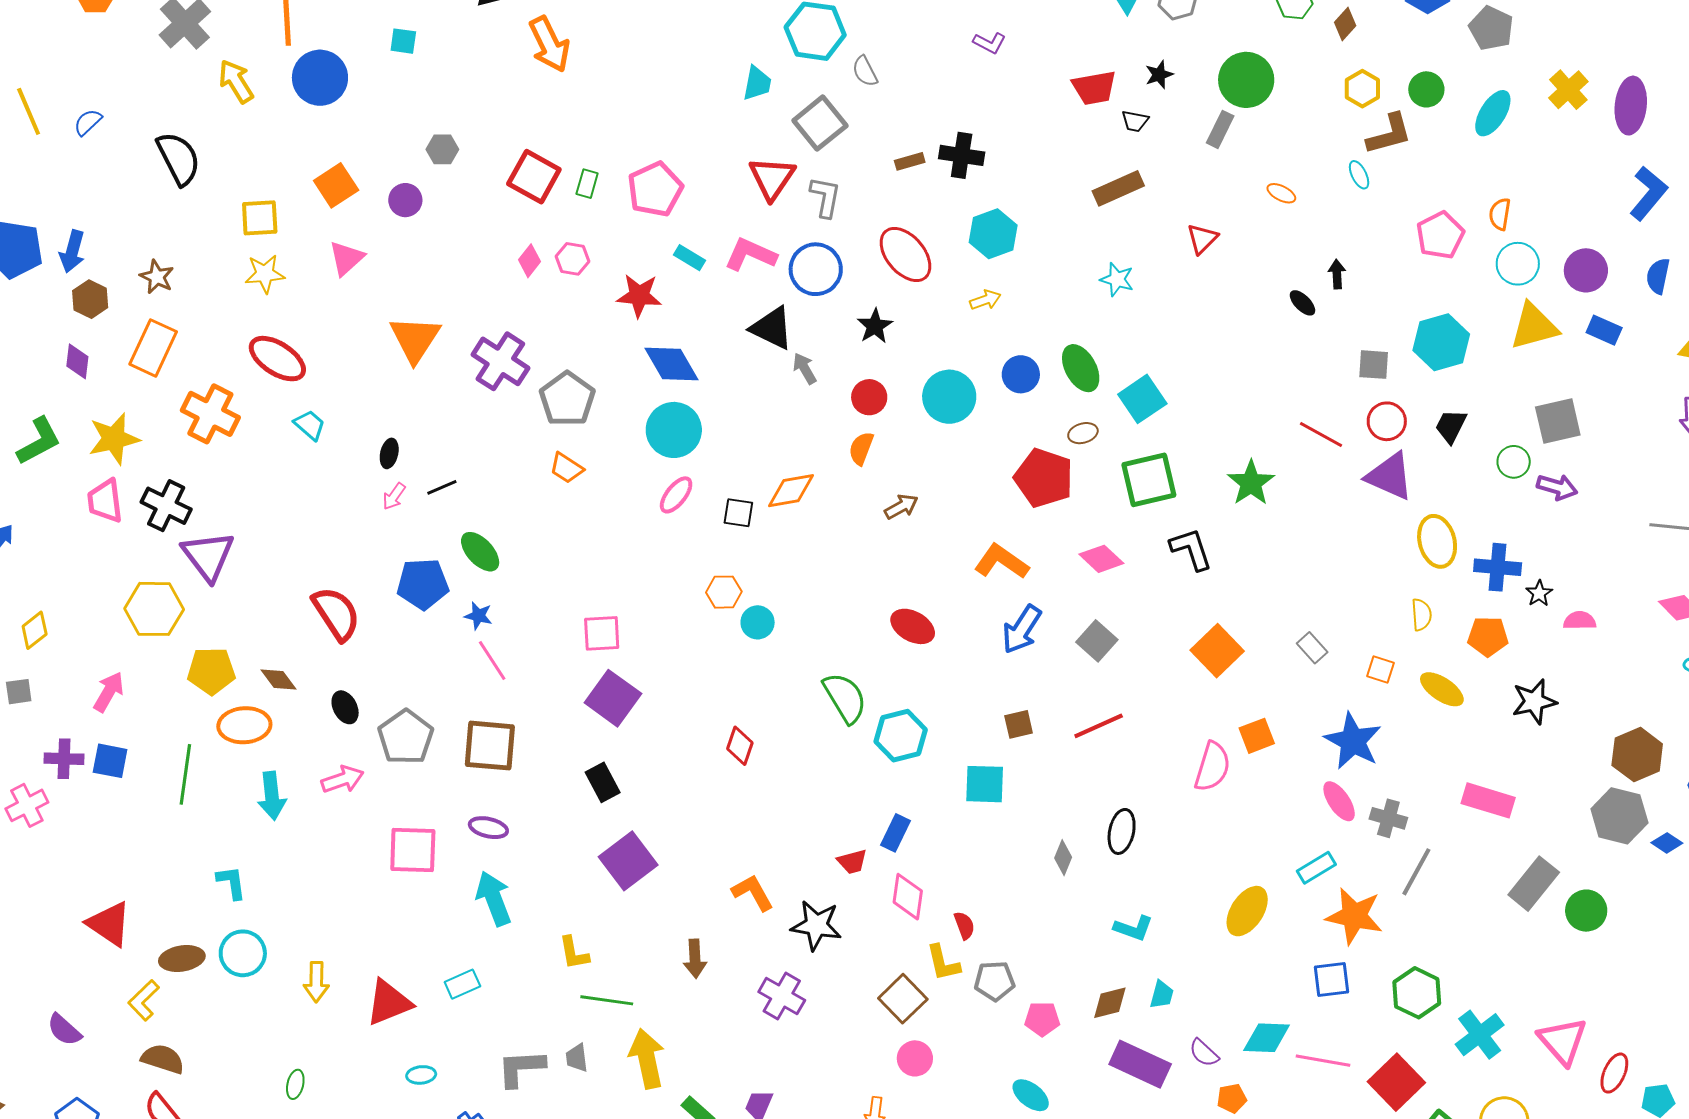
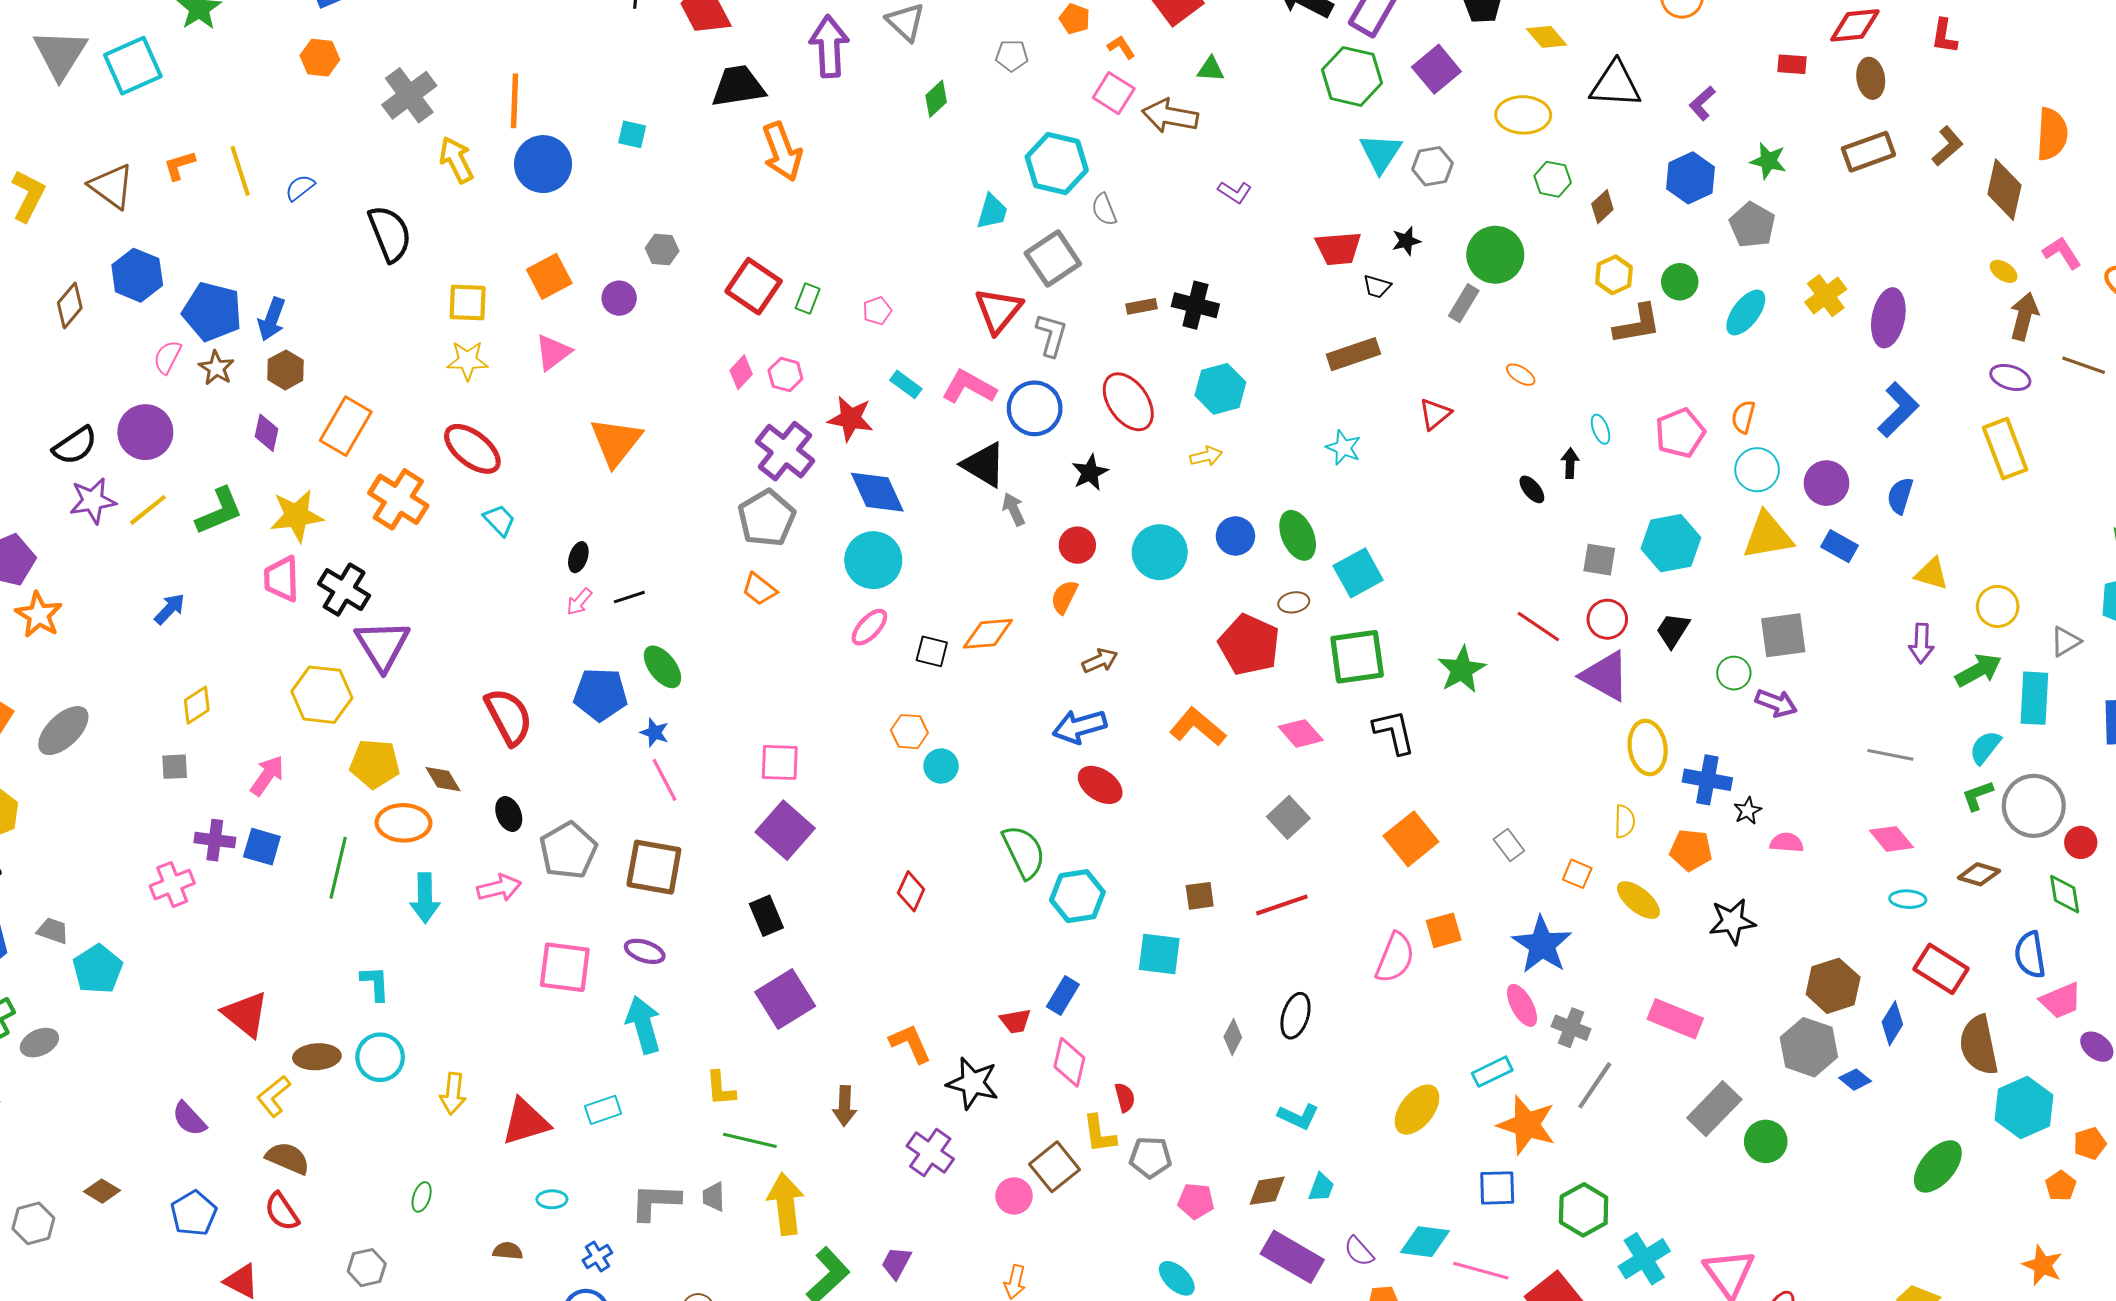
cyan ellipse: (1359, 175) -> (1601, 429), moved
pink pentagon: (655, 189) -> (877, 311), size x0.5
brown star: (157, 277) -> (216, 368), moved
purple cross: (500, 361) -> (785, 451), moved
blue arrow: (1022, 629) -> (1080, 726), moved, turned 36
pink circle: (915, 1058) -> (1014, 1196), moved

